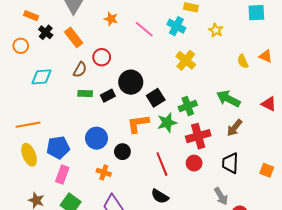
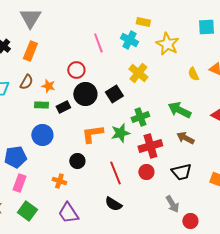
orange star: (111, 19) -> (48, 86), moved
pink line: (144, 29) -> (98, 43), turned 30
yellow star: (216, 30) -> (167, 44), size x1.6
orange rectangle: (74, 37) -> (30, 51), turned 60
red circle: (102, 57) -> (76, 70), moved
brown semicircle: (80, 70) -> (26, 82), moved
black square: (156, 98) -> (114, 94), moved
brown arrow: (235, 128) -> (185, 138), turned 78
blue circle: (97, 138) -> (42, 135), moved
black trapezoid: (230, 163) -> (181, 172), turned -105

